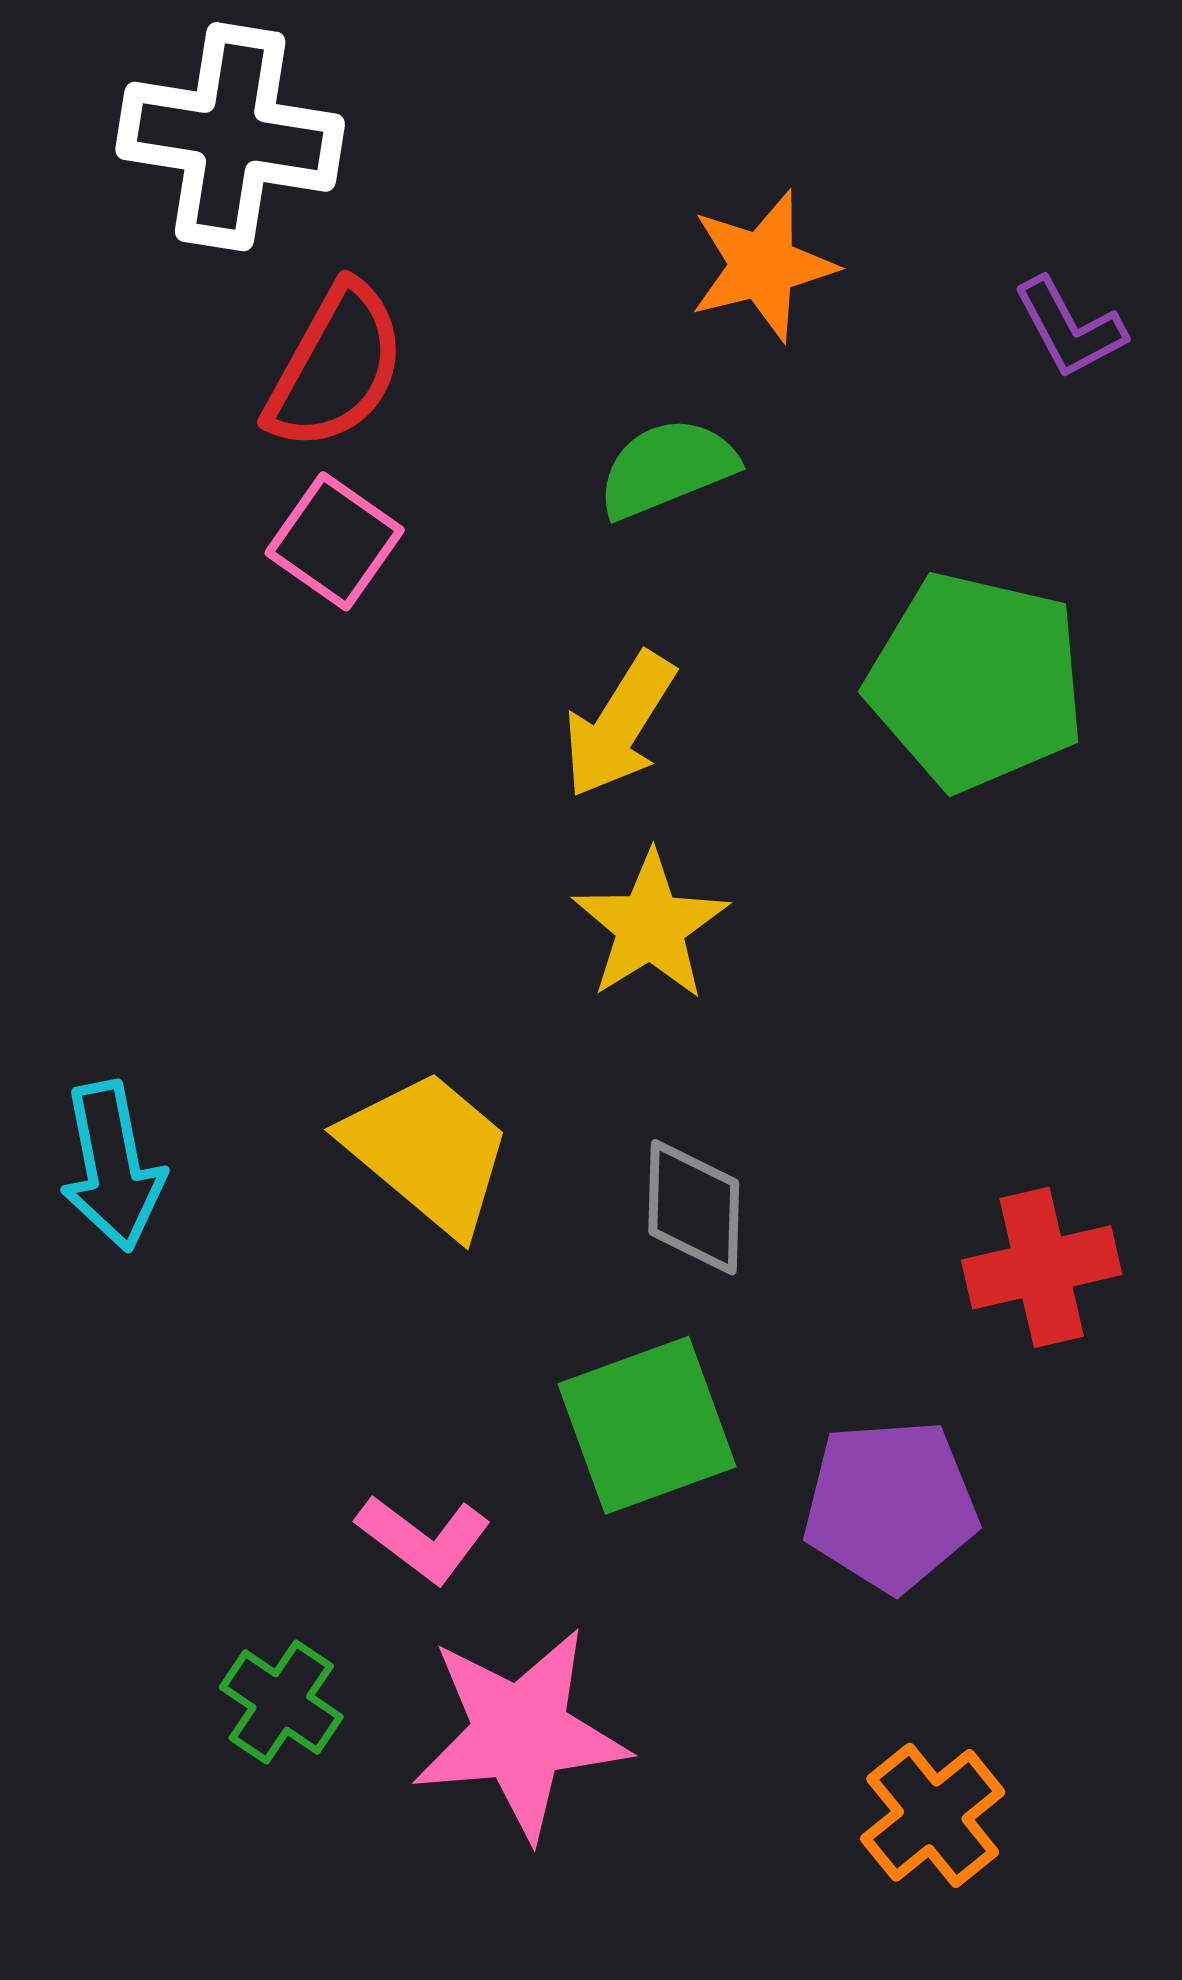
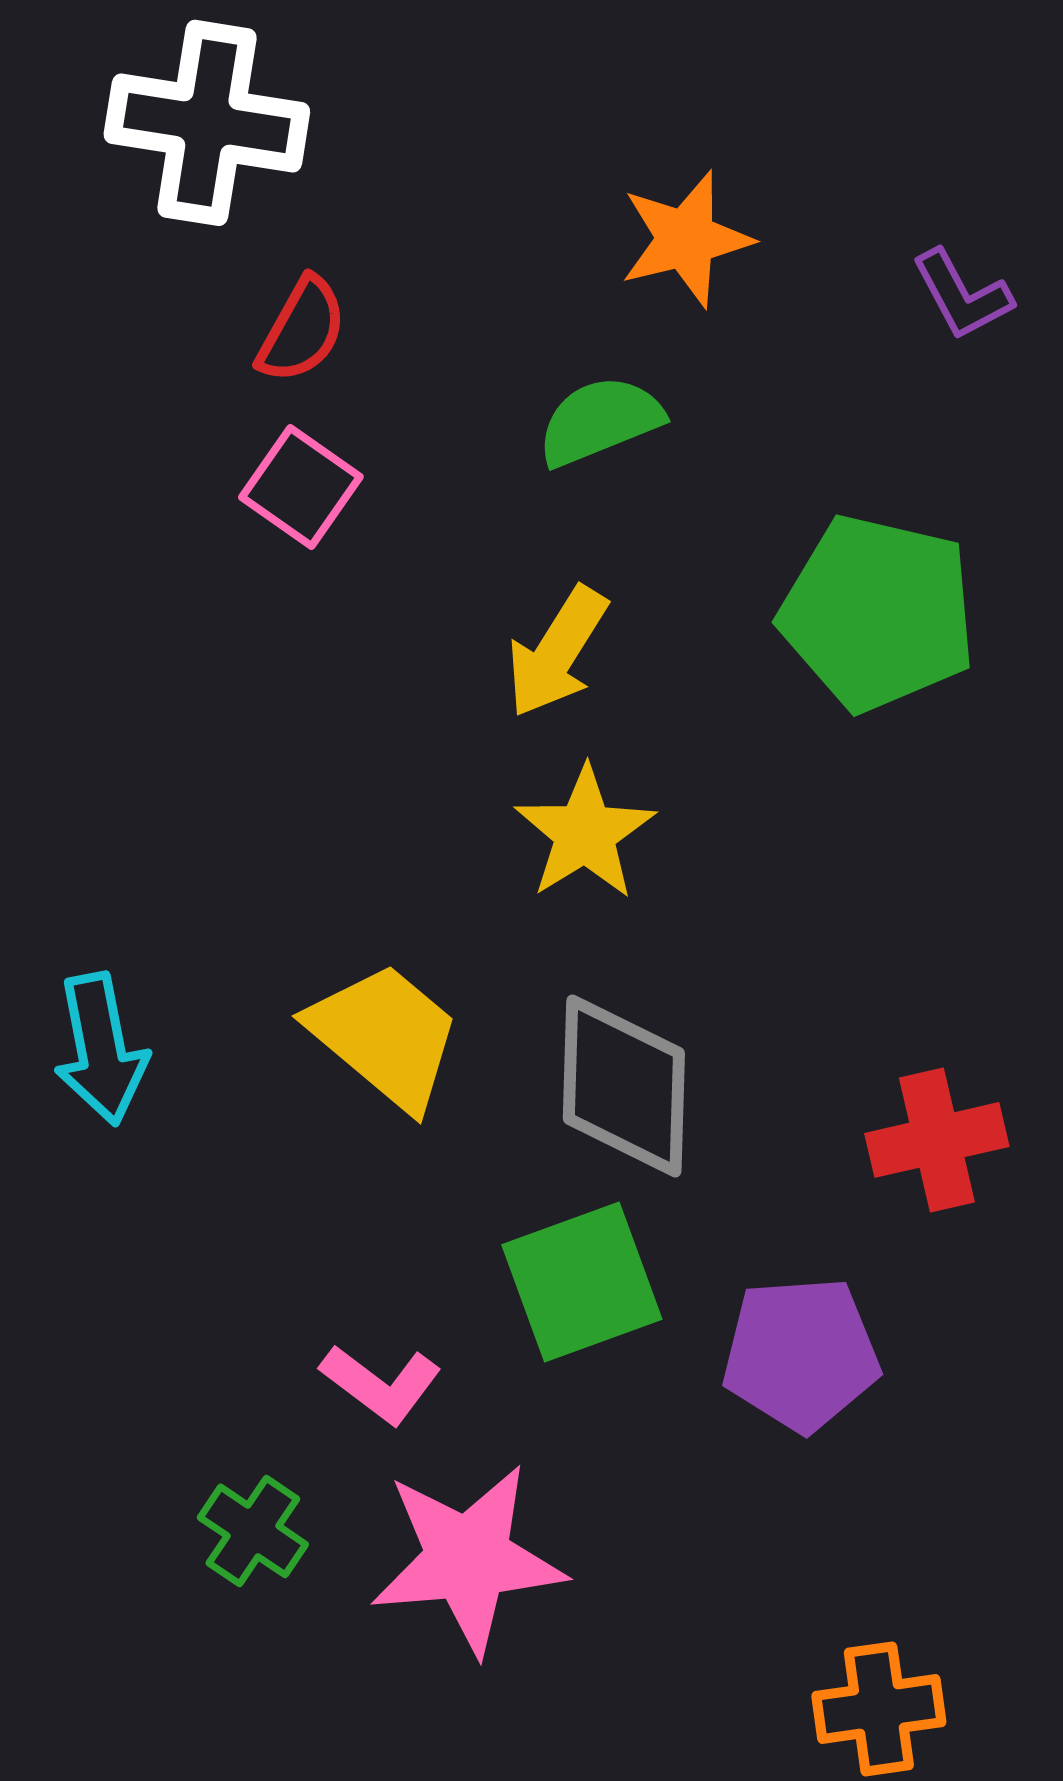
red semicircle: (336, 367) -> (302, 330), size x0.7
gray diamond: (694, 1207) -> (624, 1086), size x1.5
orange cross: (933, 1815) -> (879, 1709), moved, turned 31

